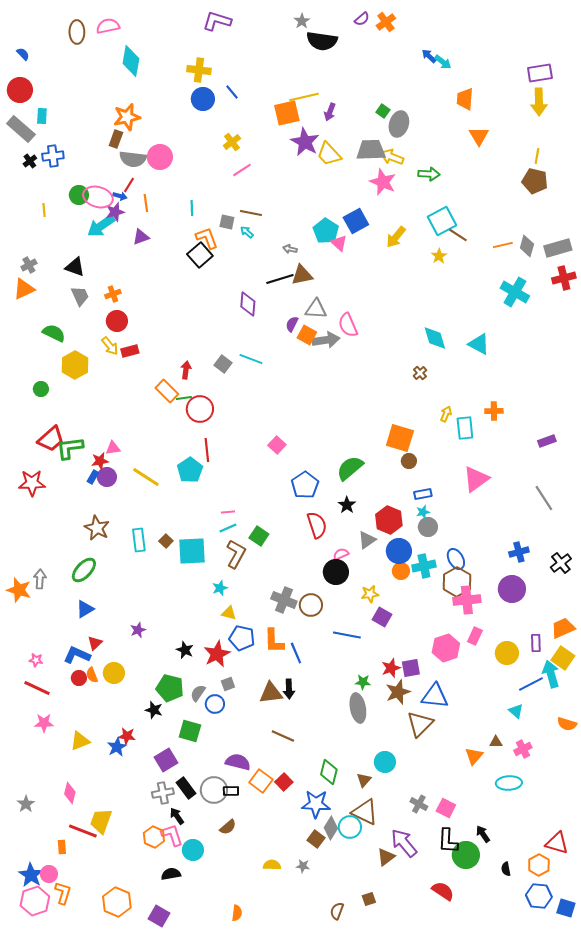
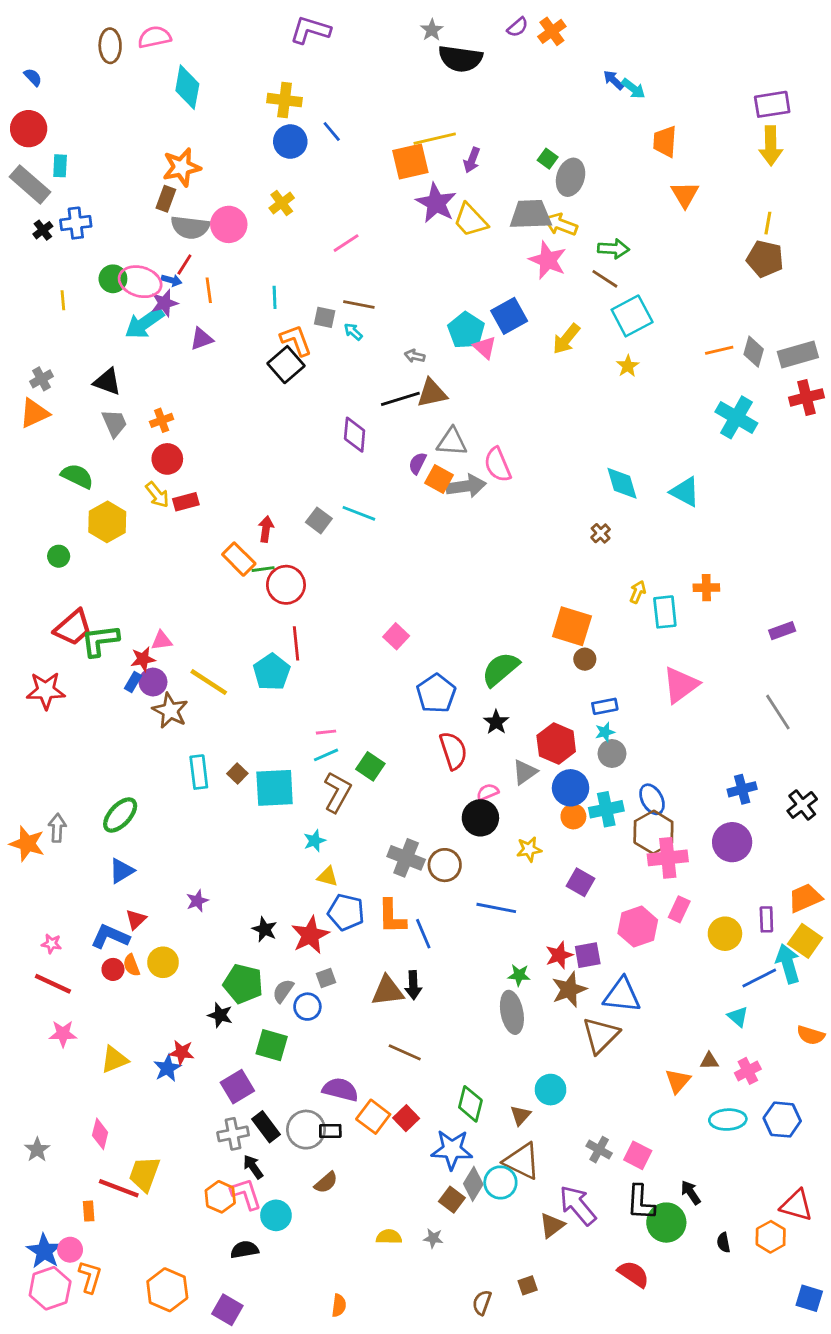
yellow cross: (232, 142) -> (282, 203), moved
brown line: (458, 235) -> (605, 279), moved
brown star: (97, 528) -> (170, 711), moved
purple square: (382, 617) -> (581, 882), moved
blue hexagon: (539, 896) -> (782, 1120), moved

